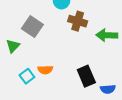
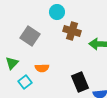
green triangle: (13, 46) -> (12, 63), moved
orange semicircle: (45, 70) -> (42, 68), moved

